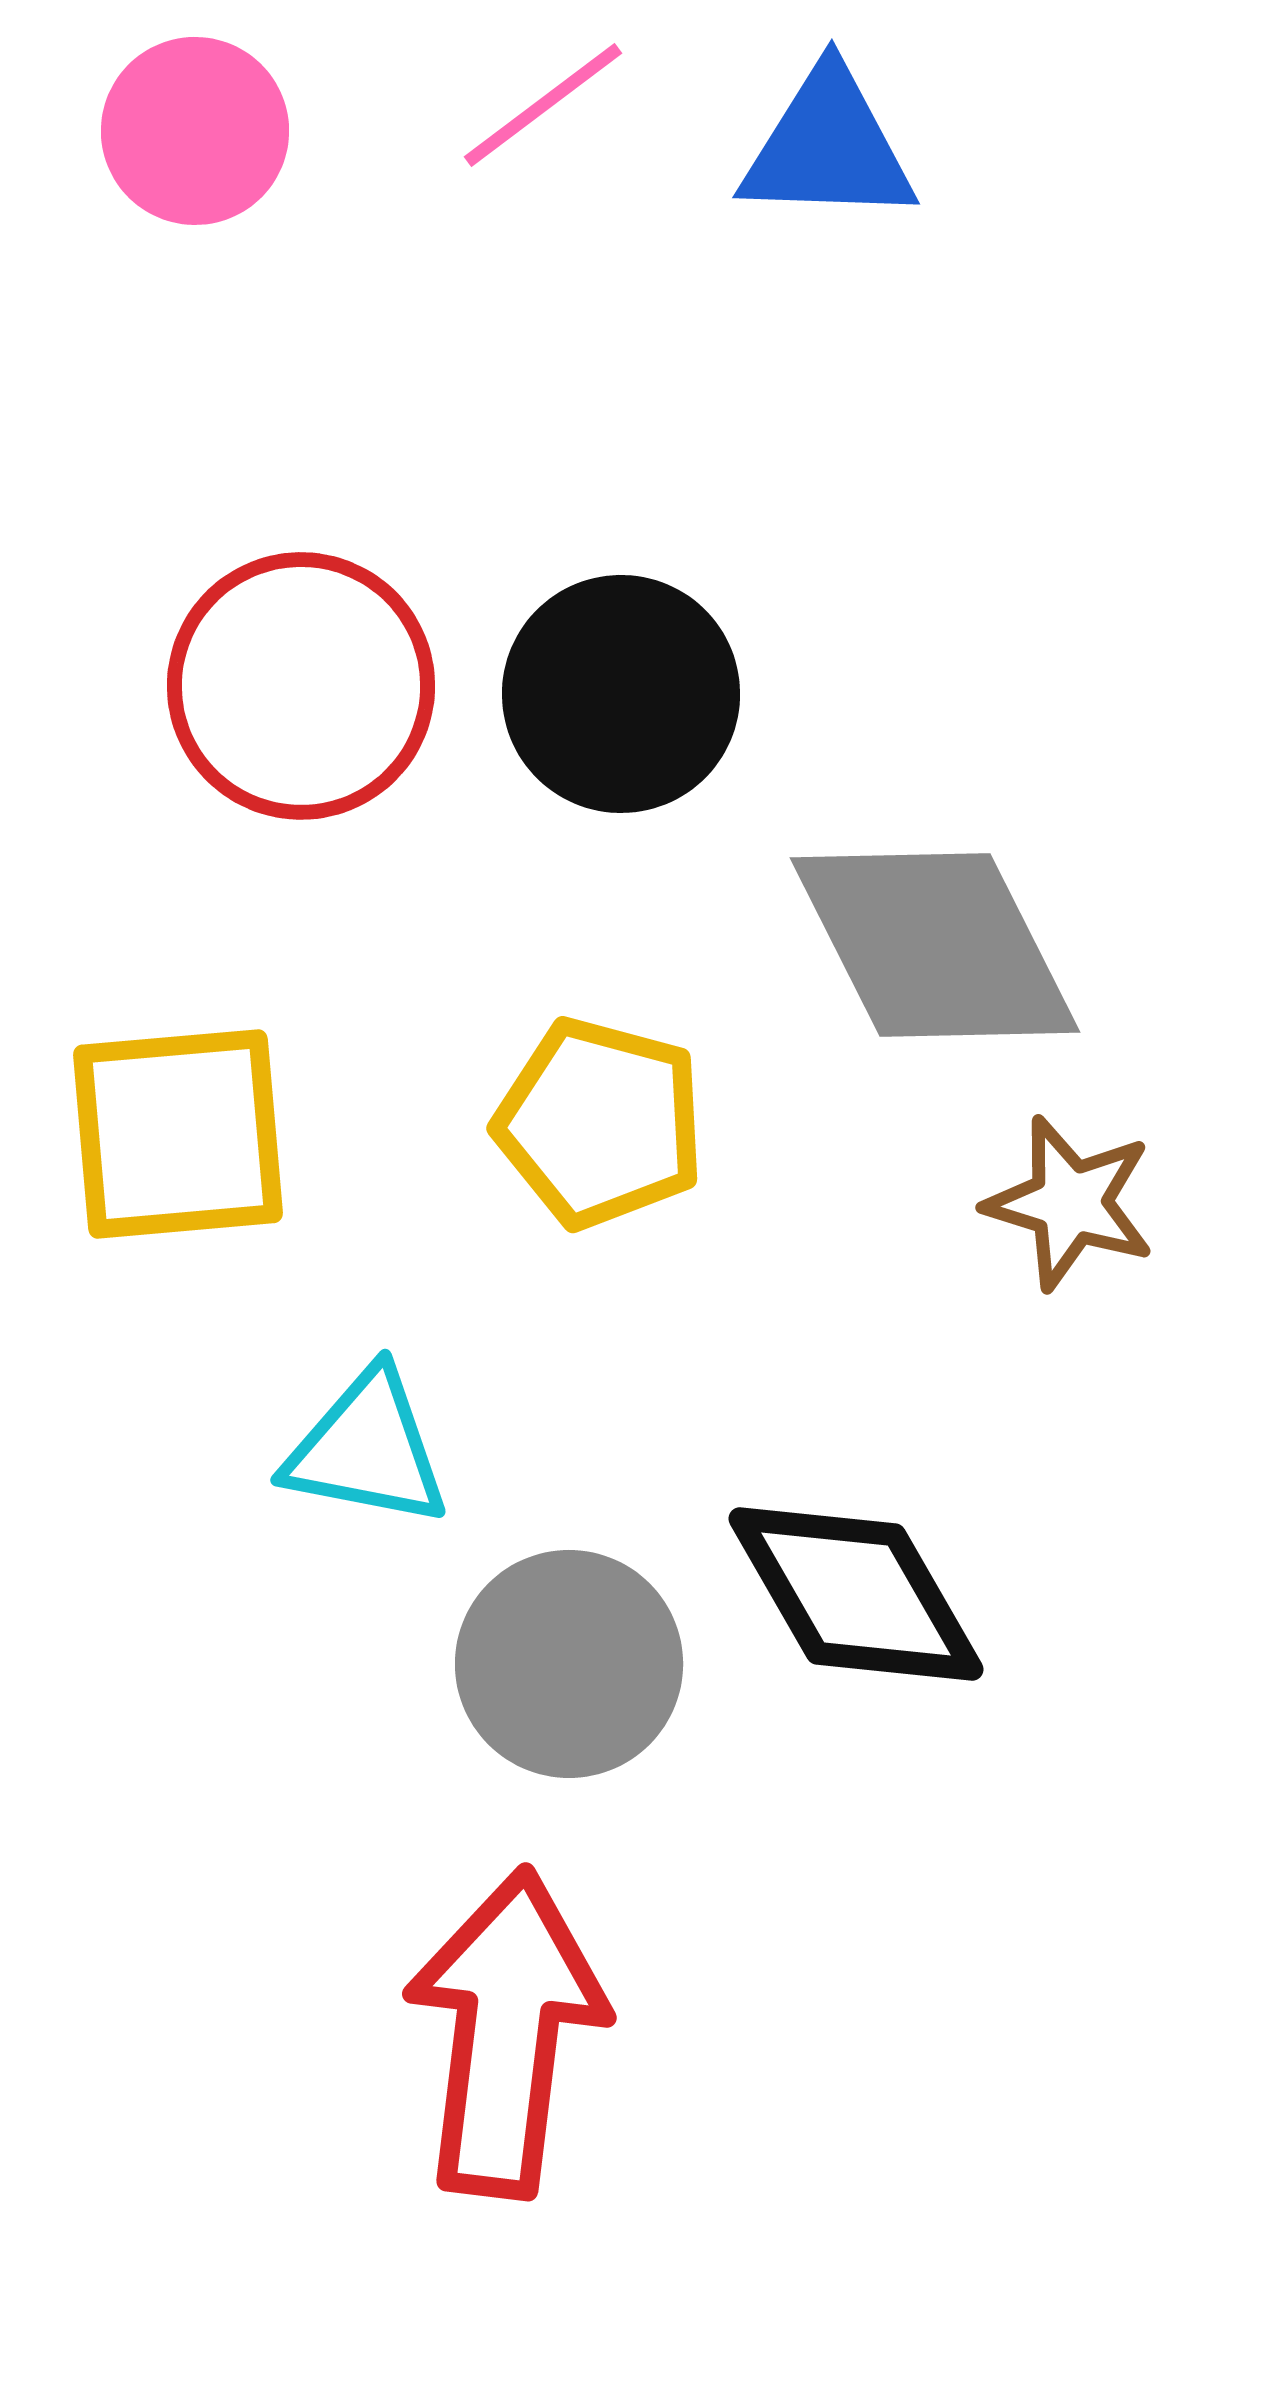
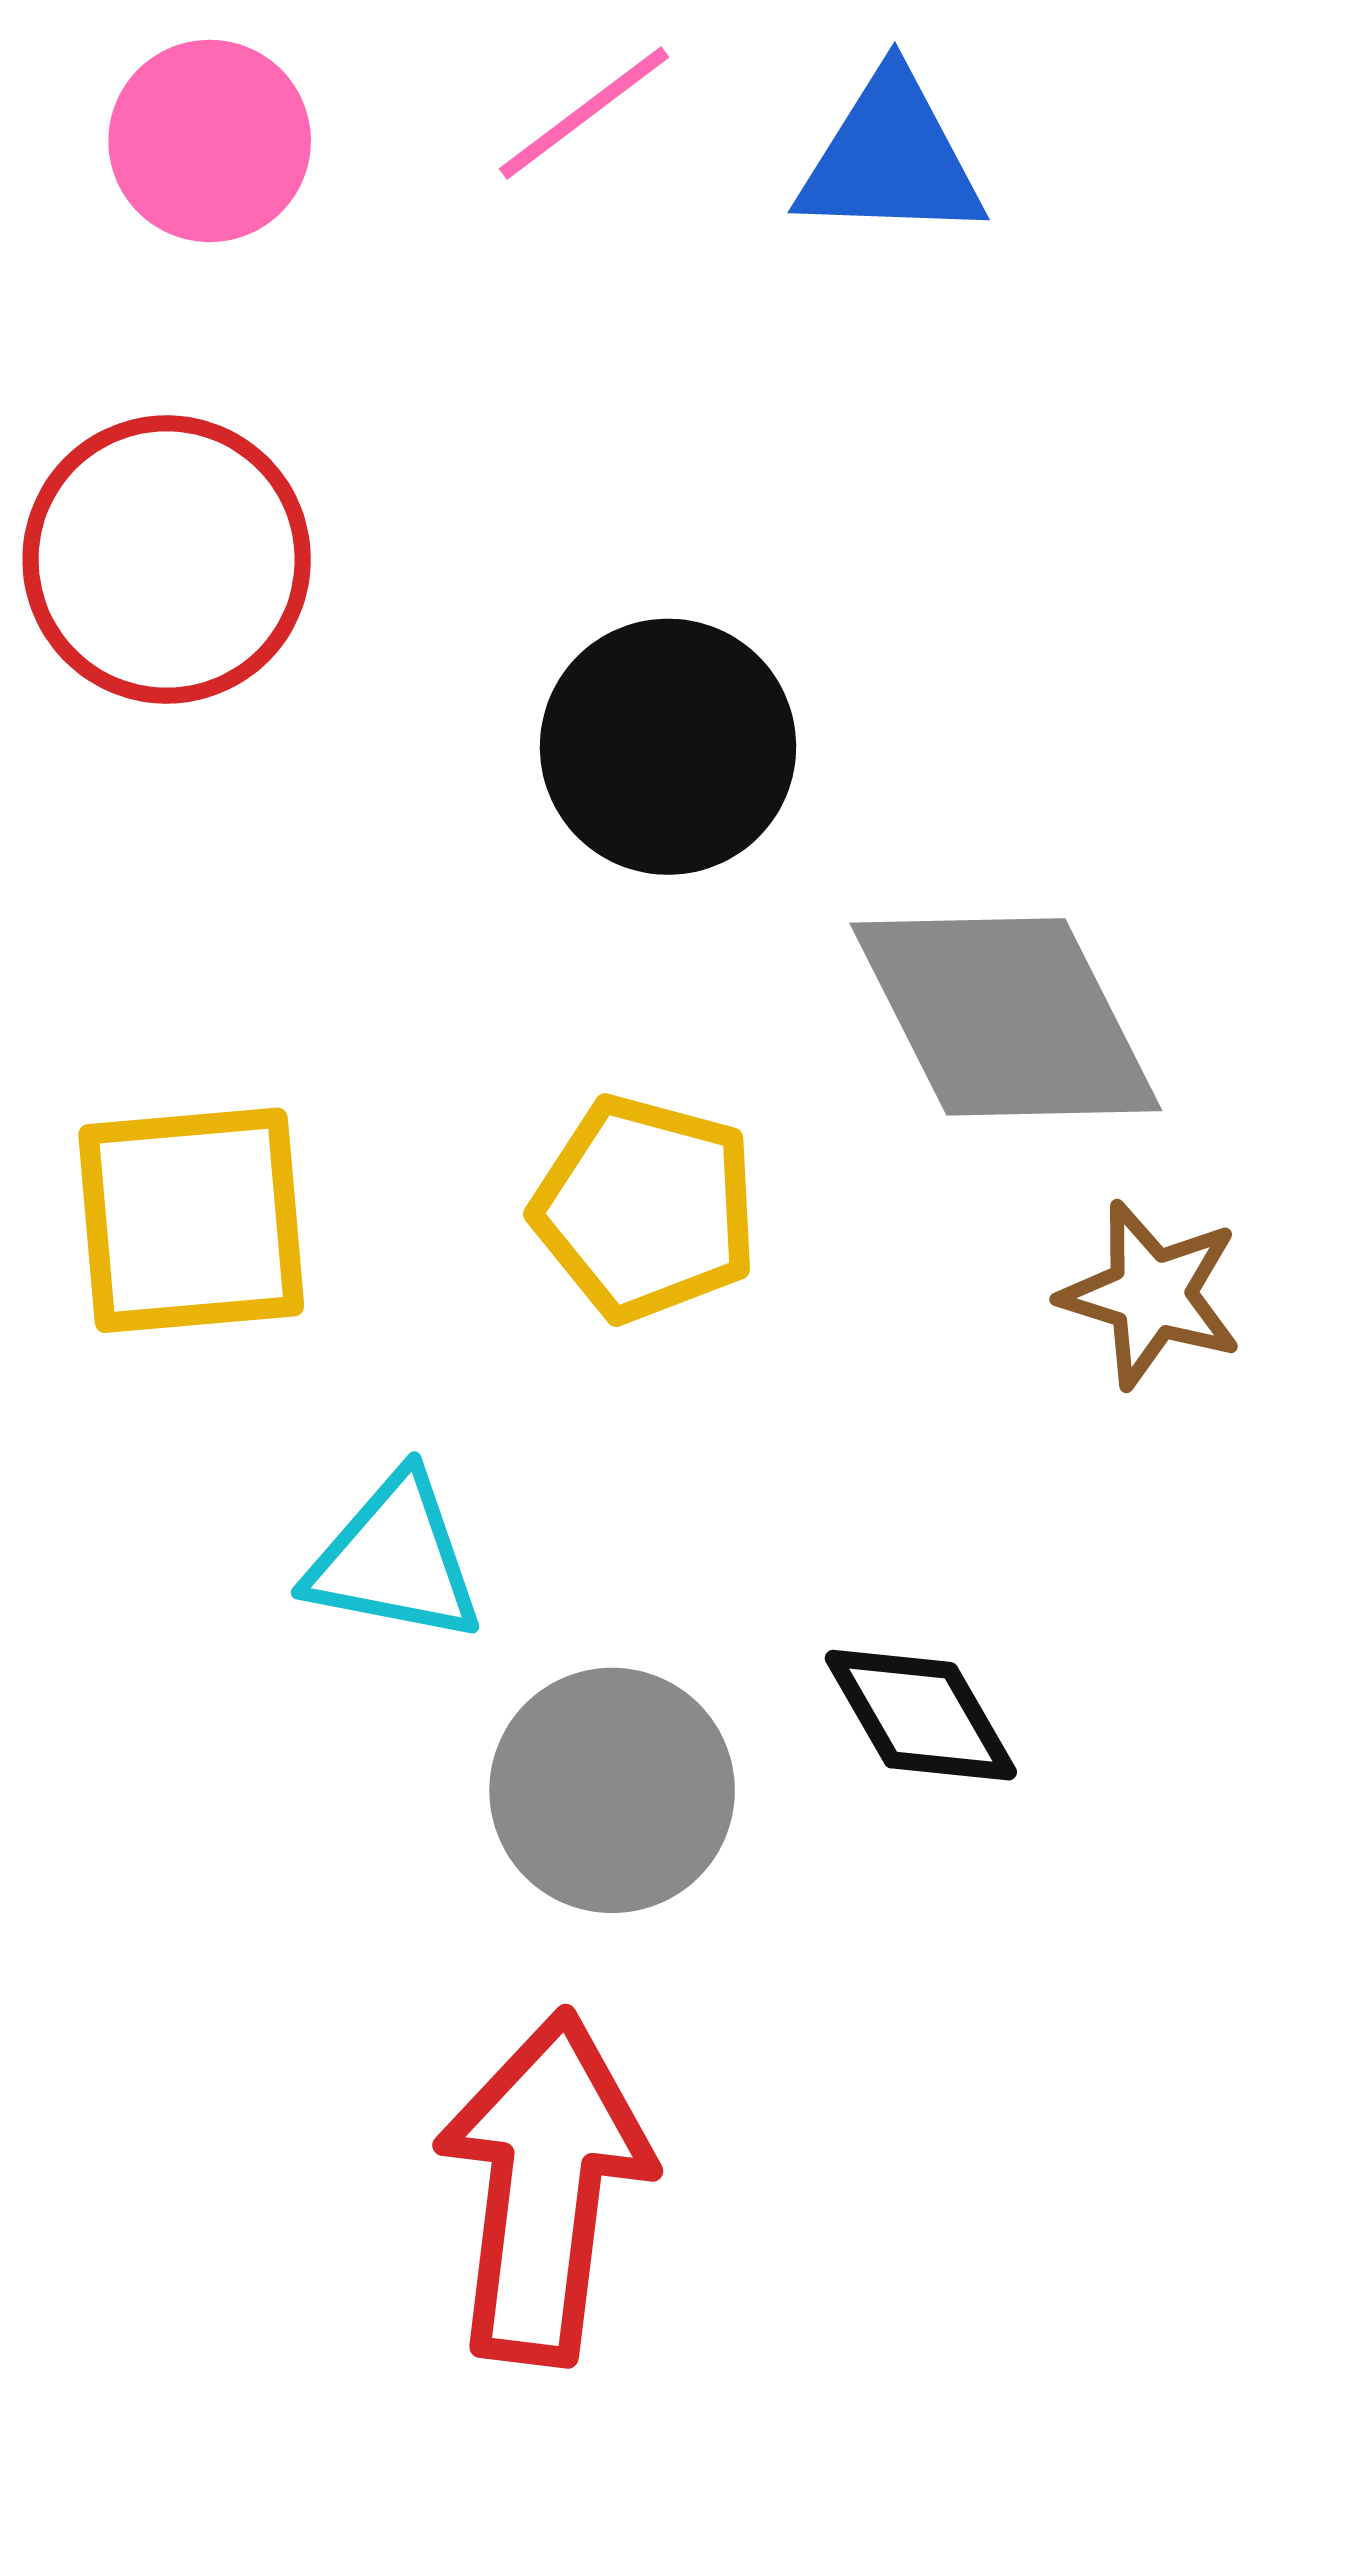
red circle: (301, 686) -> (167, 560), moved
black diamond: (856, 1594) -> (921, 1715), size x0.7

